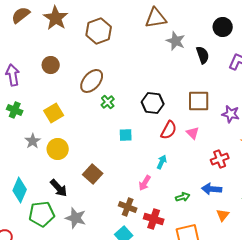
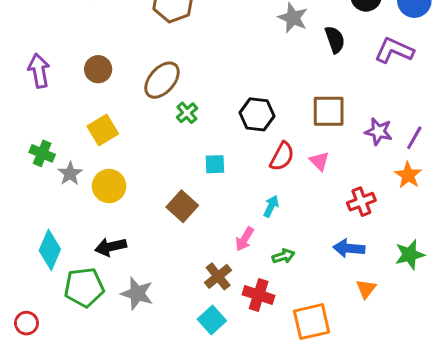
brown circle: (51, 65) -> (98, 69), moved
green cross: (15, 110) -> (42, 153), moved
brown square: (93, 174) -> (182, 206), moved
black arrow: (59, 188) -> (111, 247), turned 120
green arrow: (183, 197) -> (284, 256), moved
brown cross: (128, 207) -> (218, 276), turned 30

